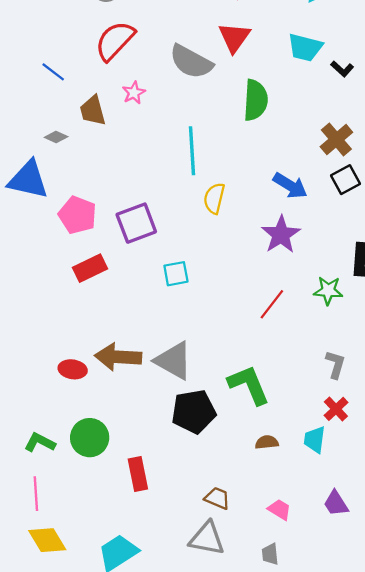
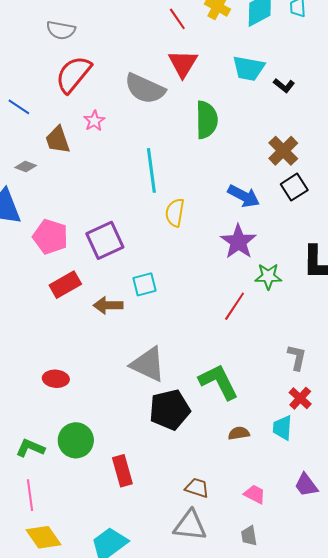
green star: (328, 291) -> (268, 276), moved
brown arrow: (118, 357) -> (108, 305), moved, size x0.7

